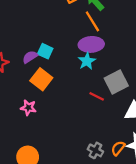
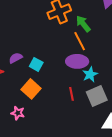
purple semicircle: (30, 57) -> (16, 58), moved
cyan star: (87, 61) -> (90, 74), moved
red line: (97, 96) -> (71, 94), moved, turned 48

